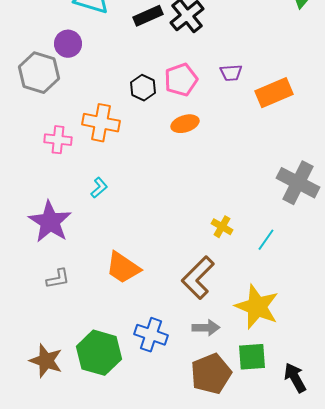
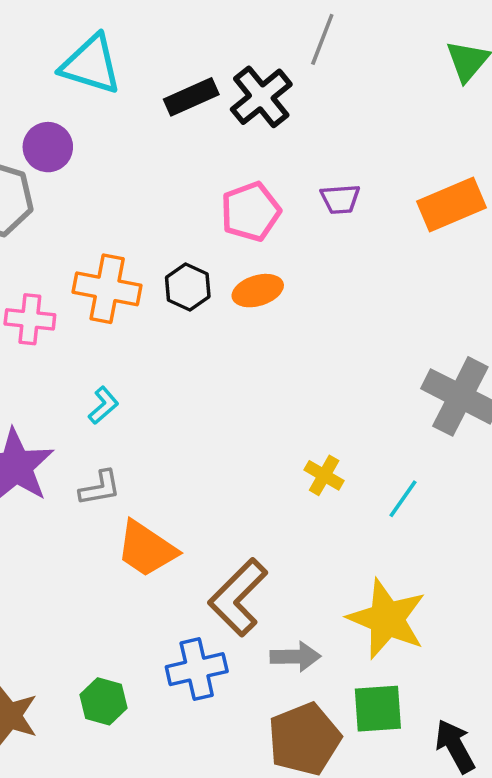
black hexagon: (143, 88) -> (188, 287), moved
orange rectangle: (274, 93) -> (451, 204), moved
brown L-shape: (198, 278) -> (238, 597), moved
gray L-shape: (58, 279) -> (100, 488), moved
blue cross: (151, 335) -> (197, 669), turned -32
green hexagon: (99, 353) -> (103, 701), size x0.6

